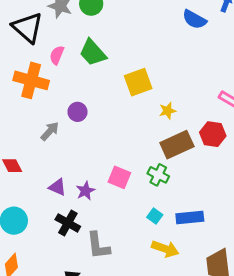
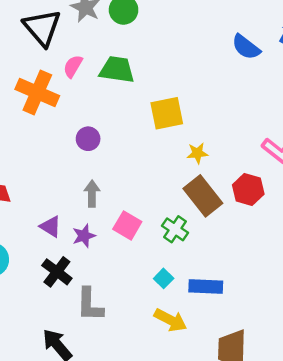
green trapezoid: (93, 53) -> (117, 70), turned 132
gray arrow: (50, 131) -> (92, 194), moved, turned -50
brown rectangle: (177, 145) -> (203, 196), turned 68

